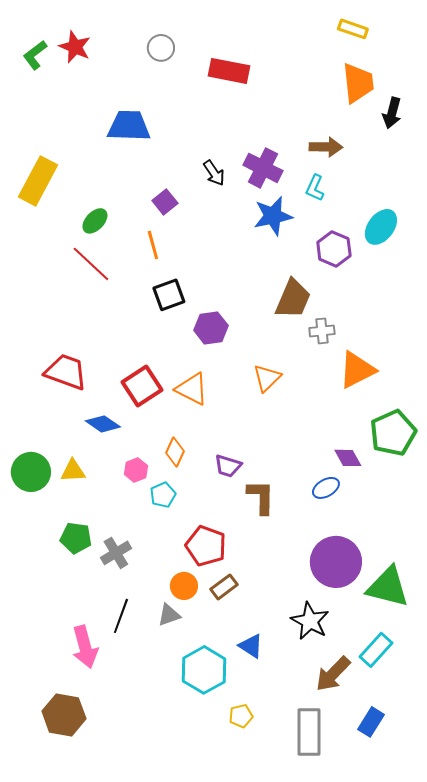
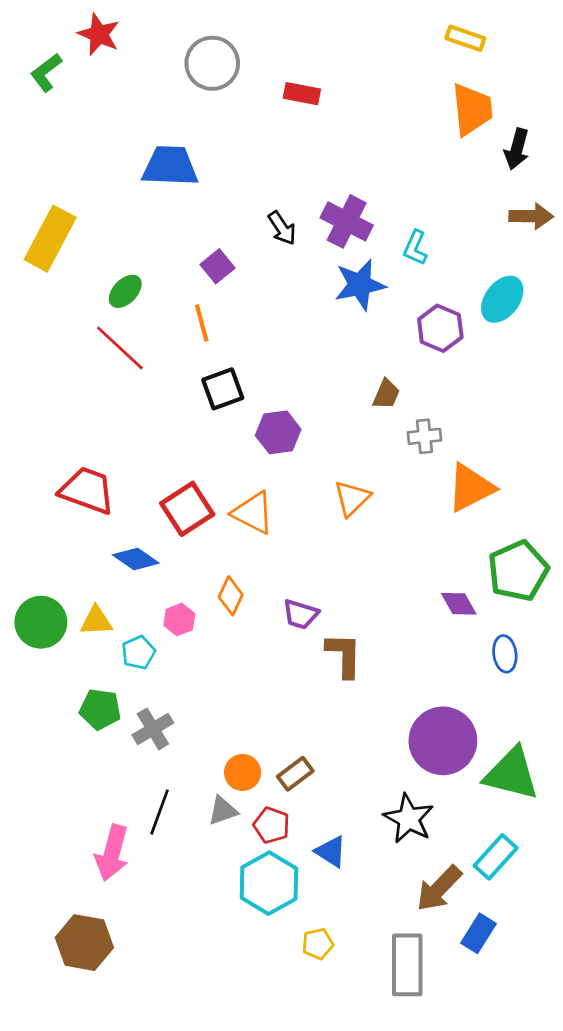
red star: (75, 47) -> (99, 34), moved
gray circle: (161, 48) -> (212, 63), size x1.5
red rectangle: (229, 71) -> (302, 94), size x0.7
brown arrow: (326, 147) -> (531, 216), moved
brown trapezoid: (293, 299) -> (386, 394), size x0.6
blue ellipse: (326, 488) -> (505, 654), moved, turned -68
cyan pentagon: (163, 495) -> (138, 653), moved
red pentagon: (206, 546) -> (272, 825), moved, size x0.7
pink arrow: (85, 647) -> (112, 853), turned 30
blue rectangle: (371, 722) -> (479, 933), moved

